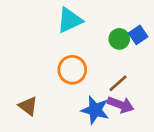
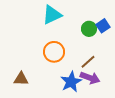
brown triangle: (28, 106) -> (21, 79), turned -35
blue star: (95, 110) -> (71, 82), turned 30

